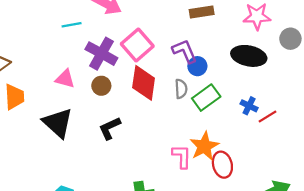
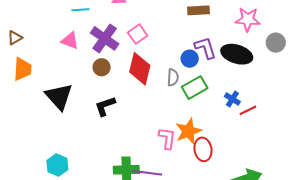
pink square: (137, 45) -> (138, 34), size x0.7
purple L-shape: (185, 51) -> (205, 48), moved
pink triangle: (65, 79) -> (70, 41), moved

